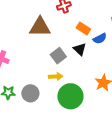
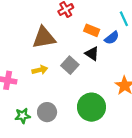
yellow arrow: (56, 76) -> (40, 70), moved

